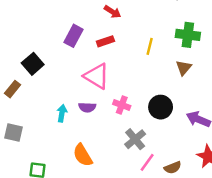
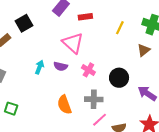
gray cross: (135, 139) -> (94, 99), turned 30
orange semicircle: (83, 155) -> (64, 105), moved

